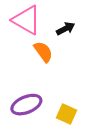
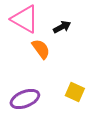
yellow square: (67, 114) -> (75, 92), moved

